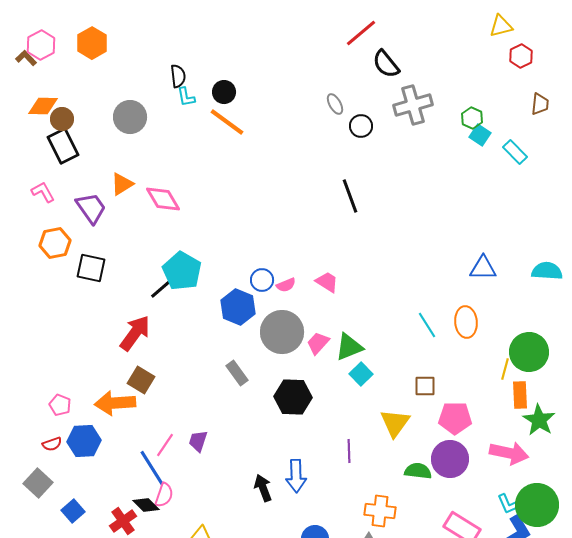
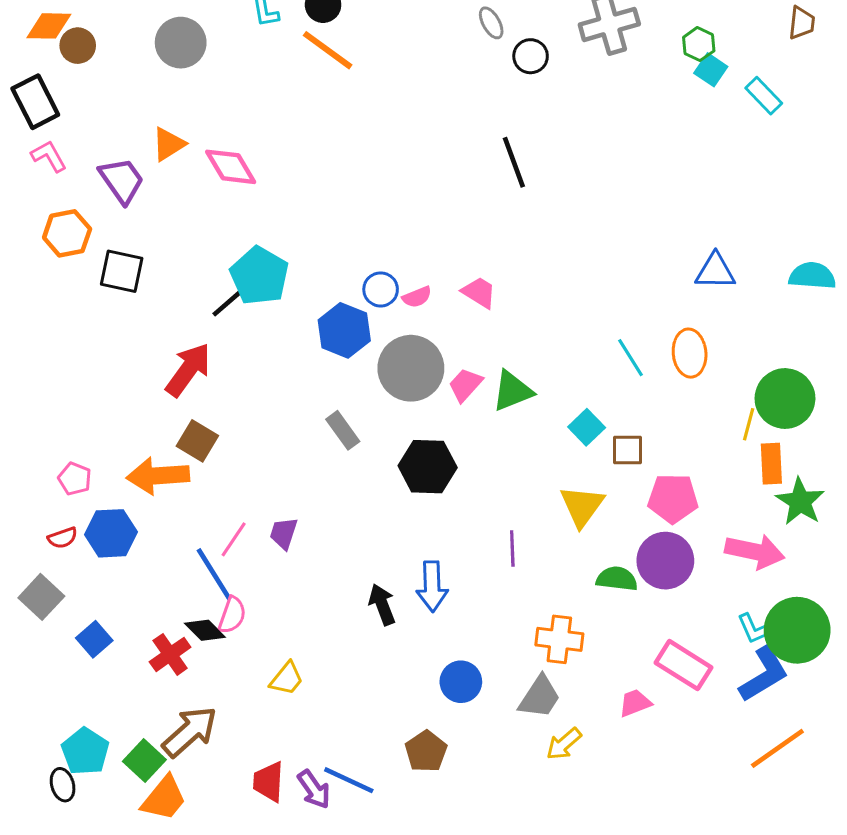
black rectangle: (63, 146) -> (35, 102), moved
cyan square: (361, 374) -> (587, 427), moved

